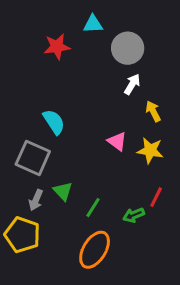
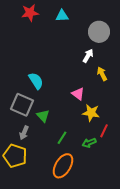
red star: (57, 47) -> (30, 13), moved
gray circle: (128, 48) -> (99, 32), moved
yellow star: (150, 150) -> (91, 113), moved
green triangle: (63, 191) -> (43, 116), moved

